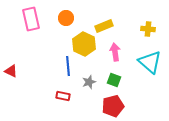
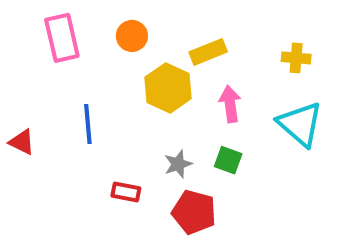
blue line: (68, 66) -> (88, 124), moved
red pentagon: (113, 106) -> (194, 212), moved, turned 30

